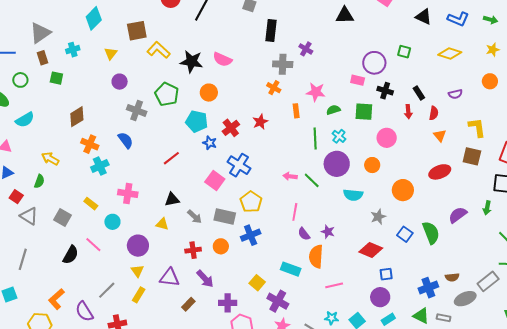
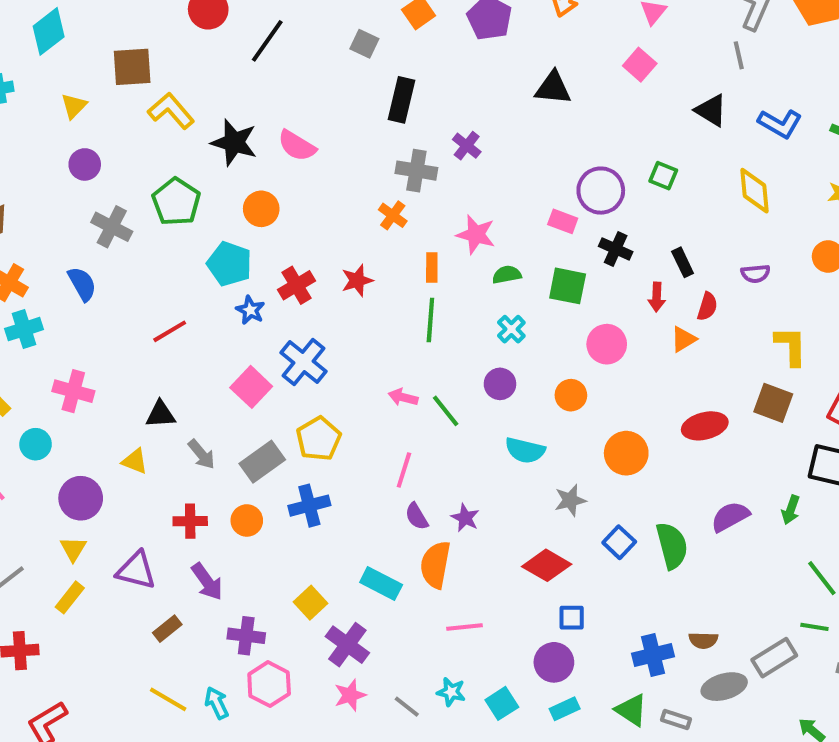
yellow diamond: (450, 53) -> (754, 191), turned 60
orange triangle: (440, 136) -> (683, 339), moved, turned 32
green line: (315, 139) -> (430, 320), moved
purple circle: (337, 164) -> (500, 384), size x0.6
gray rectangle: (225, 216) -> (262, 462), turned -55

